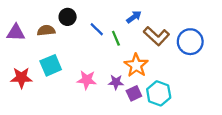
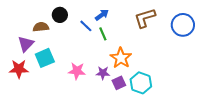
blue arrow: (134, 17) -> (102, 15), moved
purple triangle: (16, 33) -> (26, 44), moved, turned -48
brown L-shape: (156, 36) -> (145, 18), moved, turned 120
blue circle: (190, 42) -> (183, 25), moved

